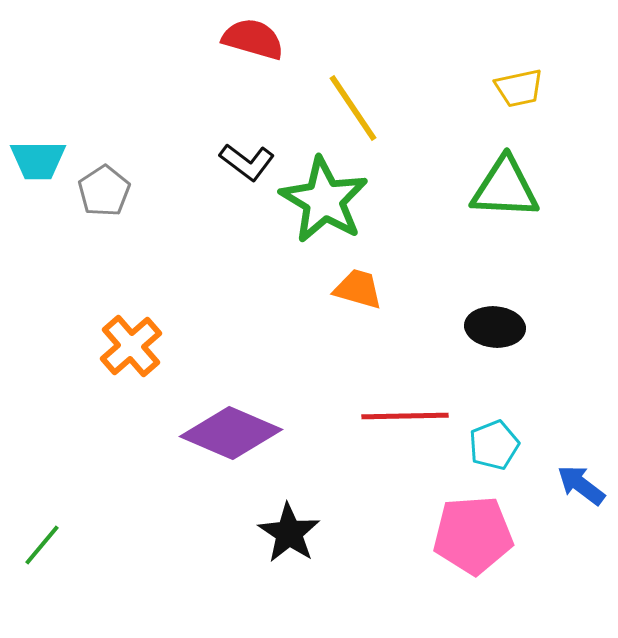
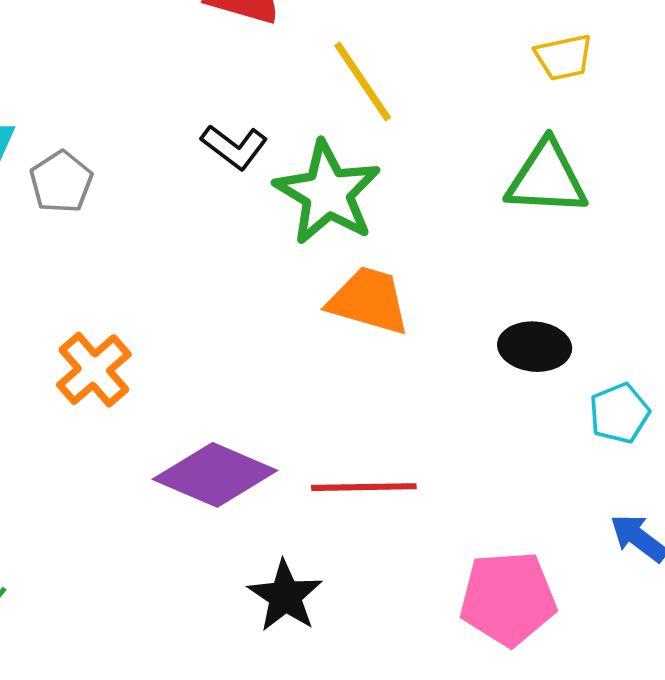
orange trapezoid: (358, 289) -> (369, 301), size x1.4
red line: (405, 416) -> (364, 487), moved
cyan pentagon: (494, 445) -> (619, 413), moved

